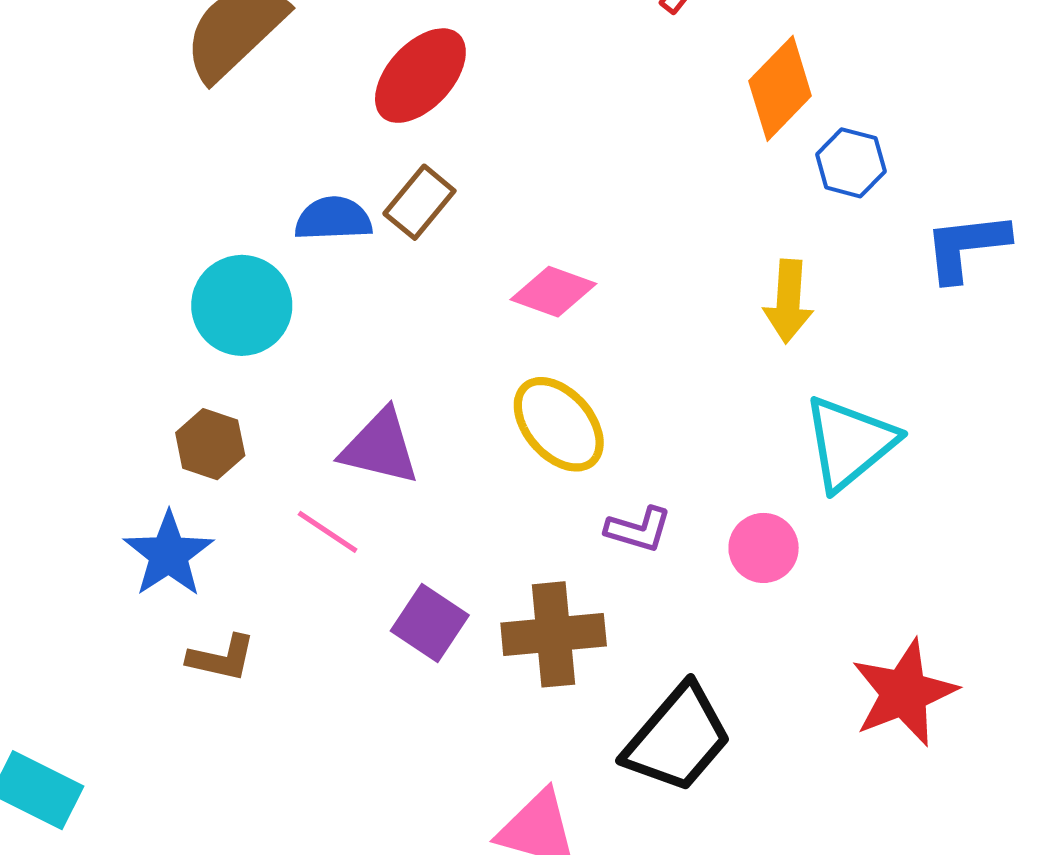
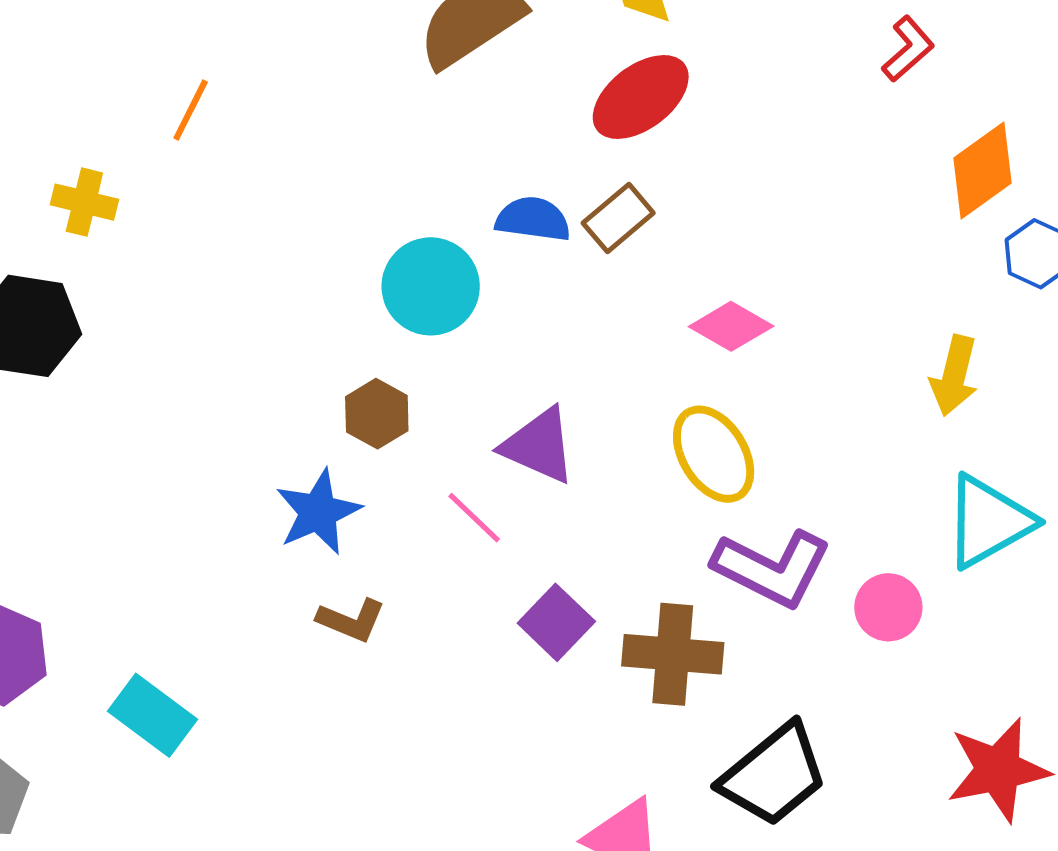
purple L-shape: (638, 529) -> (772, 568), size x1.8

